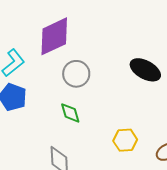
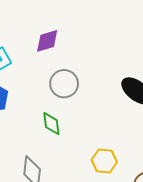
purple diamond: (54, 36) -> (47, 41), size x0.6

